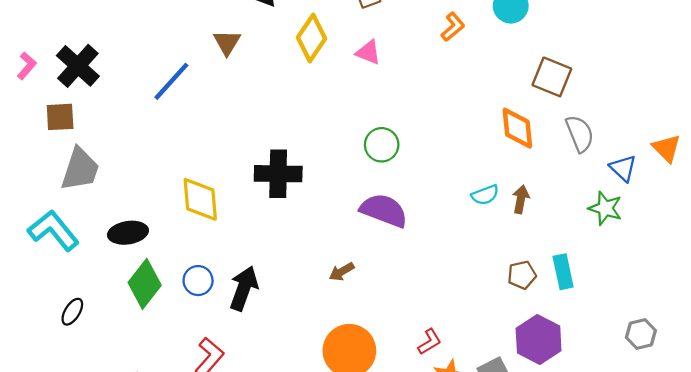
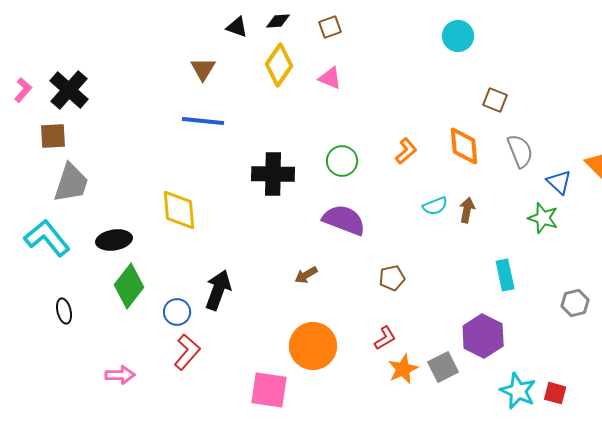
orange L-shape: (453, 27) -> (406, 151), moved
brown square: (552, 77) -> (495, 100), size x0.7
blue line: (171, 81) -> (203, 121), moved, turned 54
black cross: (278, 174) -> (273, 174), moved
brown pentagon: (522, 275) -> (392, 278), moved
blue circle: (198, 281) -> (177, 312), moved
black ellipse: (72, 312) -> (64, 311), turned -45
gray hexagon: (641, 334) -> (575, 303), moved

